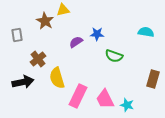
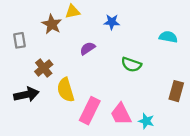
blue star: (97, 34) -> (112, 22), moved

